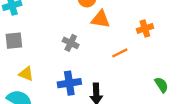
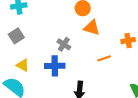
gray square: (14, 41) -> (16, 36), turned -35
blue cross: (69, 83) -> (55, 66), moved

